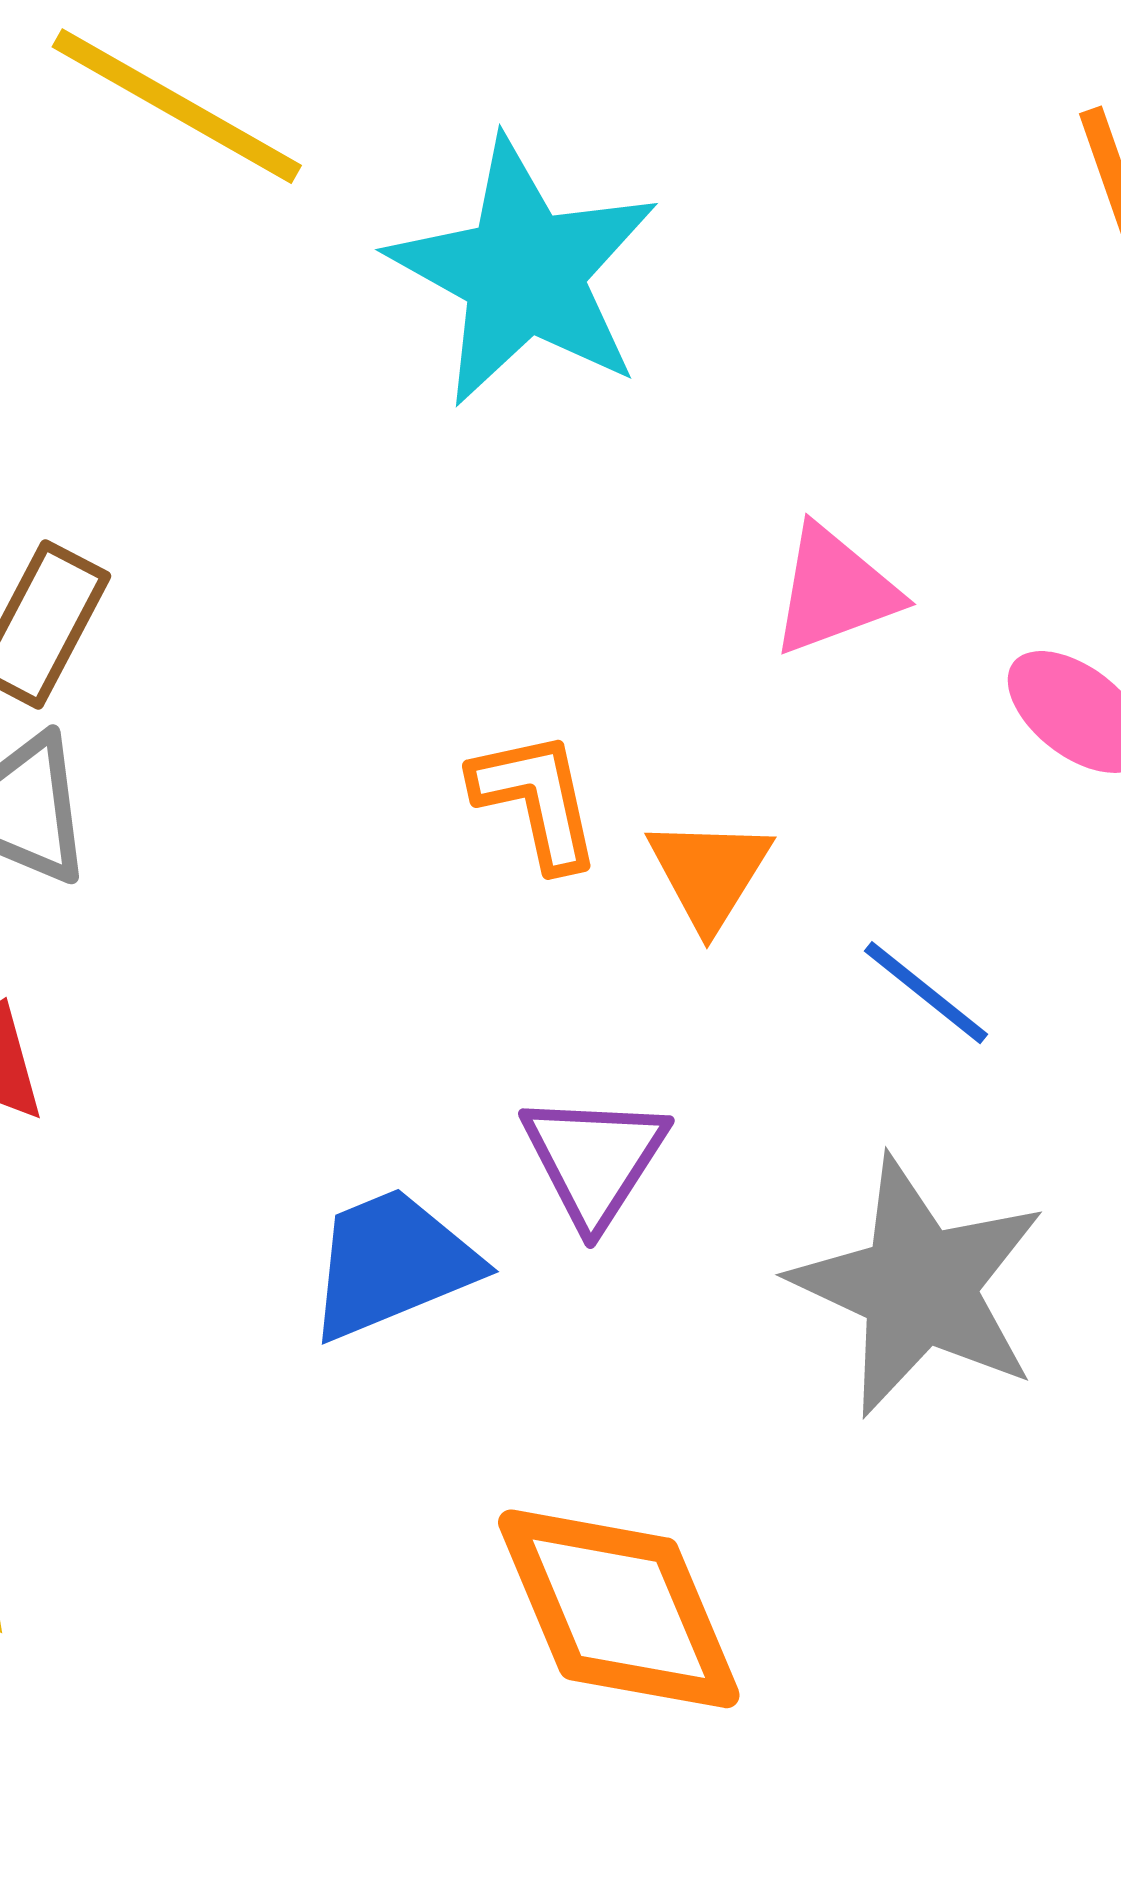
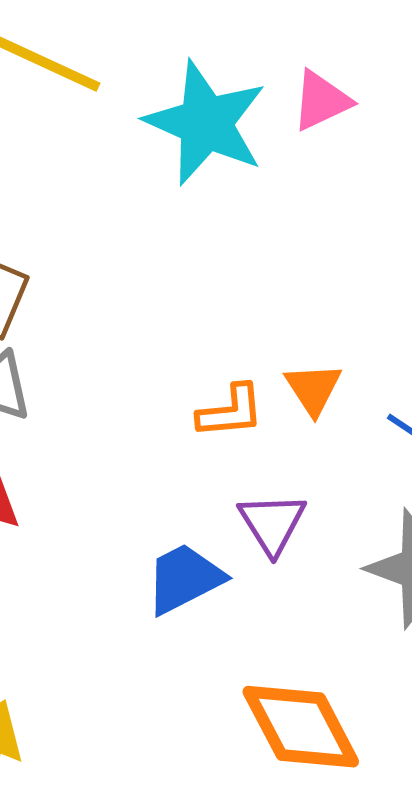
pink triangle: (835, 590) -> (321, 101), moved
orange L-shape: (536, 800) -> (231, 411), moved, turned 102

